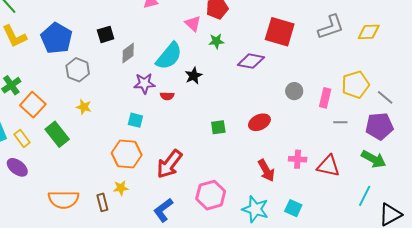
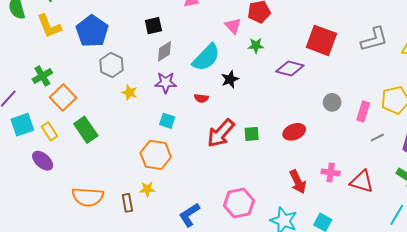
black square: (106, 34) -> (153, 26), moved
purple star: (144, 83) -> (166, 83), moved
yellow star: (84, 107) -> (130, 93), moved
gray line: (340, 122) -> (377, 138), turned -32
red arrow: (169, 164) -> (221, 133), moved

